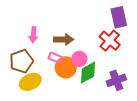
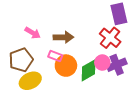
pink arrow: (33, 35) -> (33, 33), turned -63
pink circle: (79, 59) -> (102, 63), moved
purple cross: (116, 80) -> (117, 65), moved

